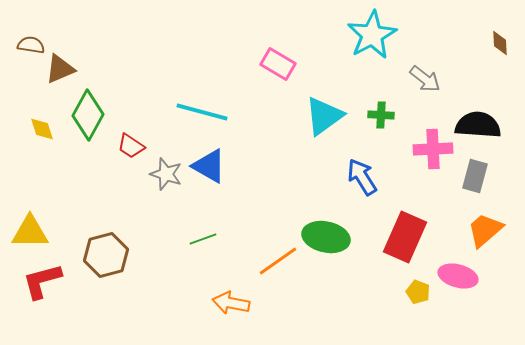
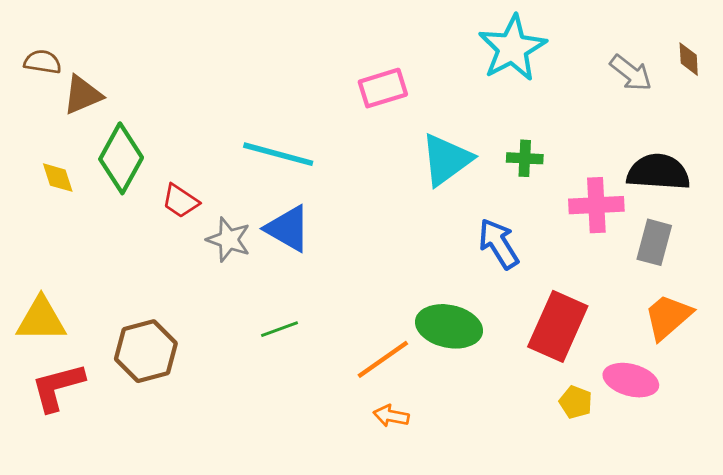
pink rectangle: (278, 64) -> (383, 88), turned -48
gray arrow: (425, 79) -> (631, 73), moved
orange arrow: (231, 303) -> (391, 416), moved, size x0.7

